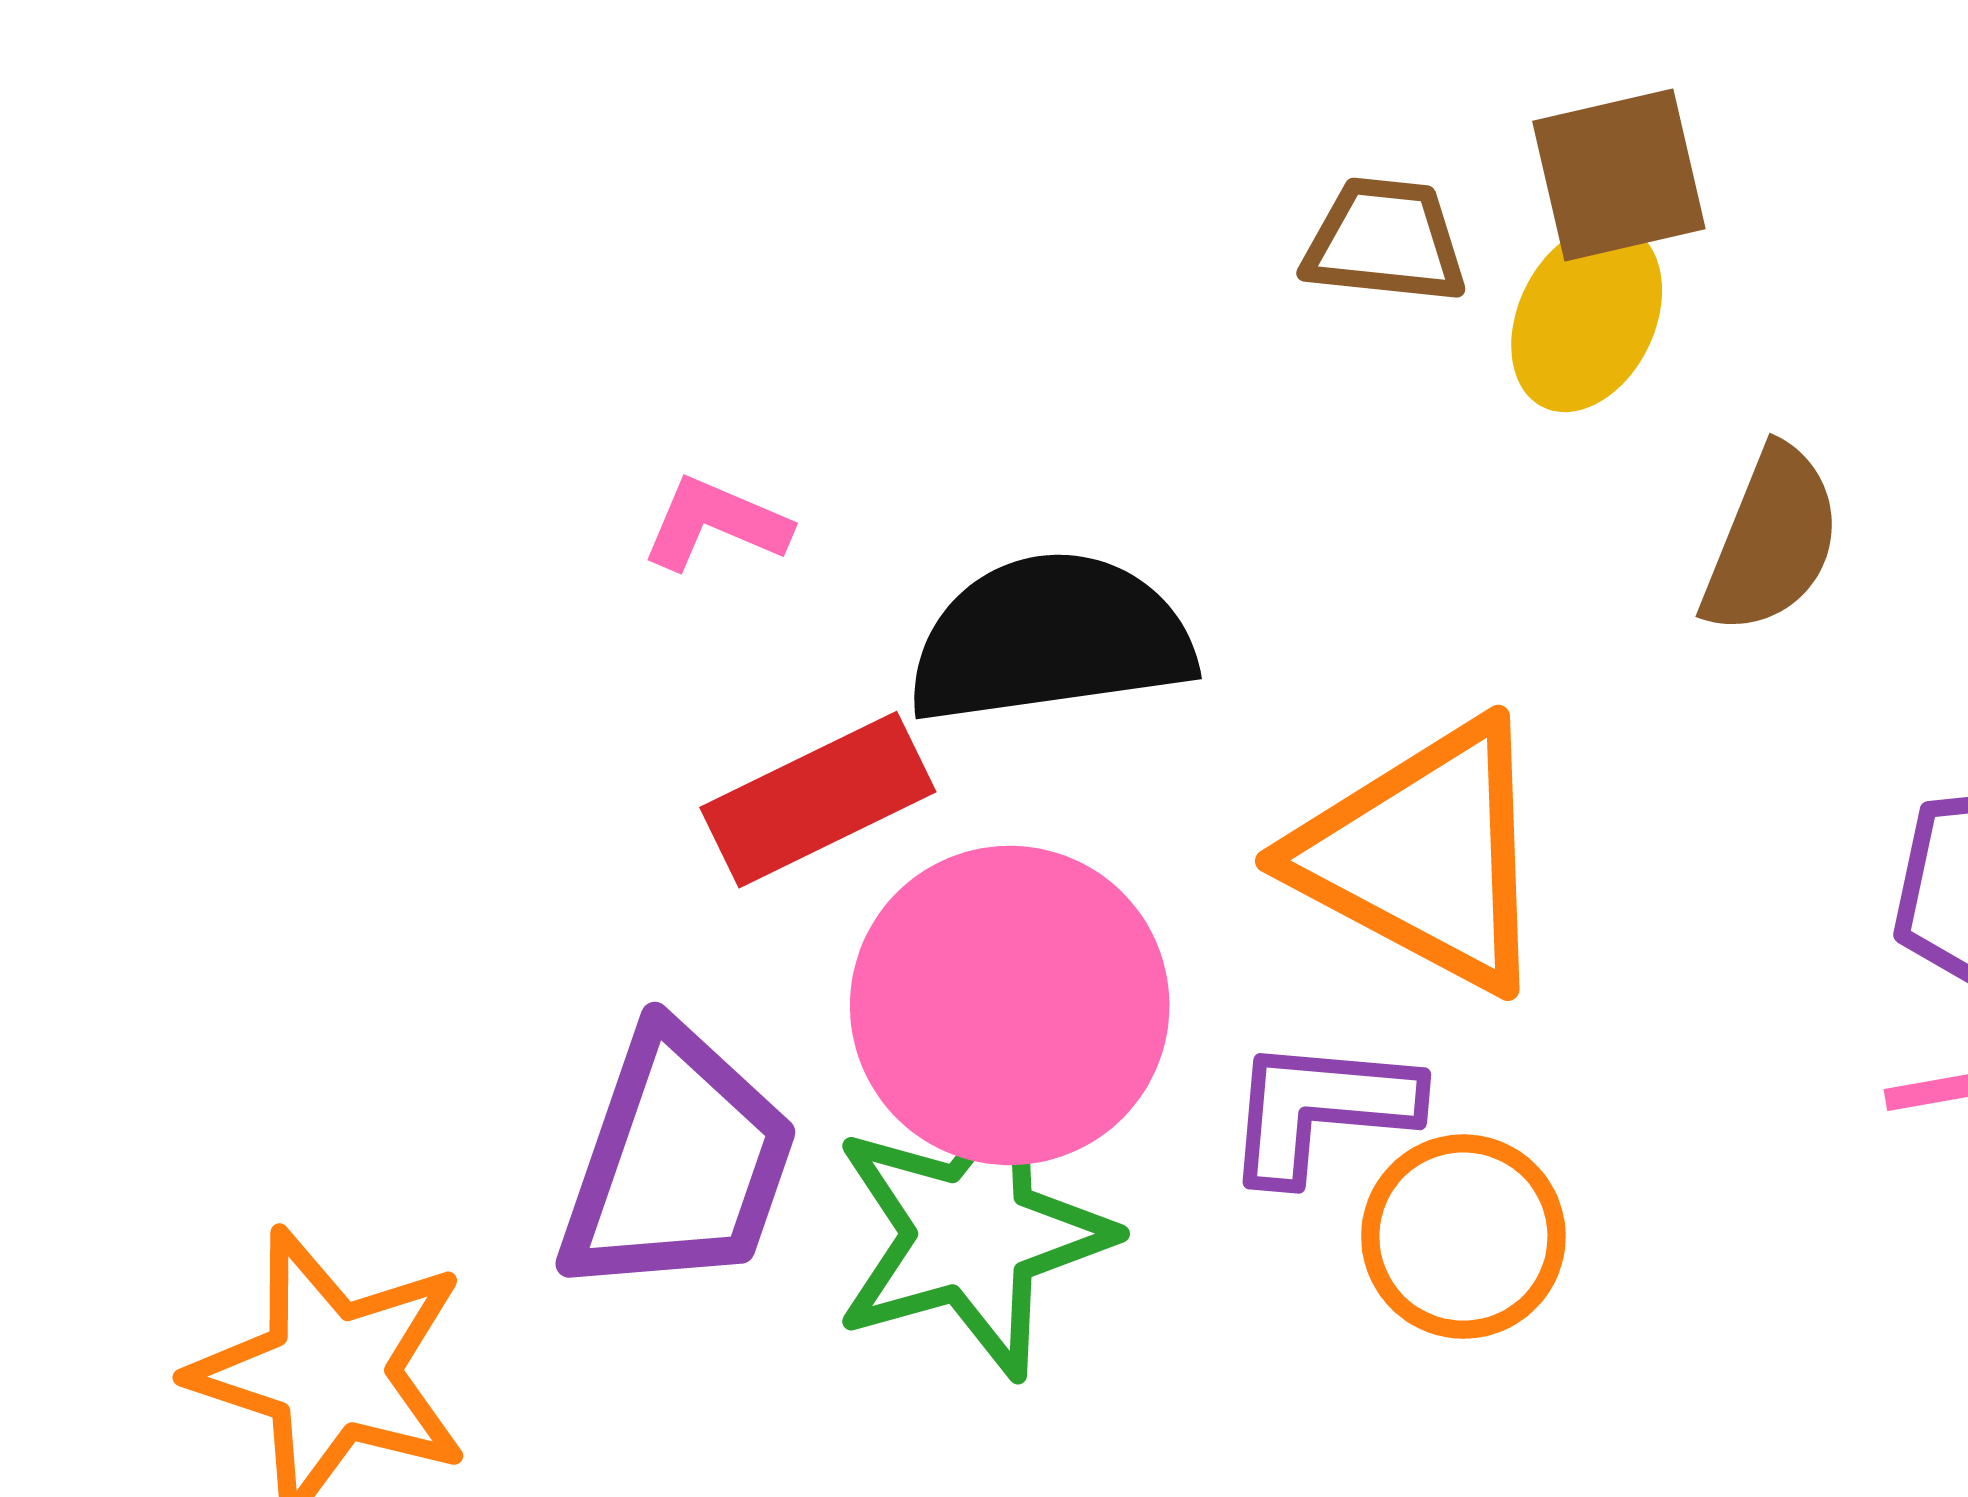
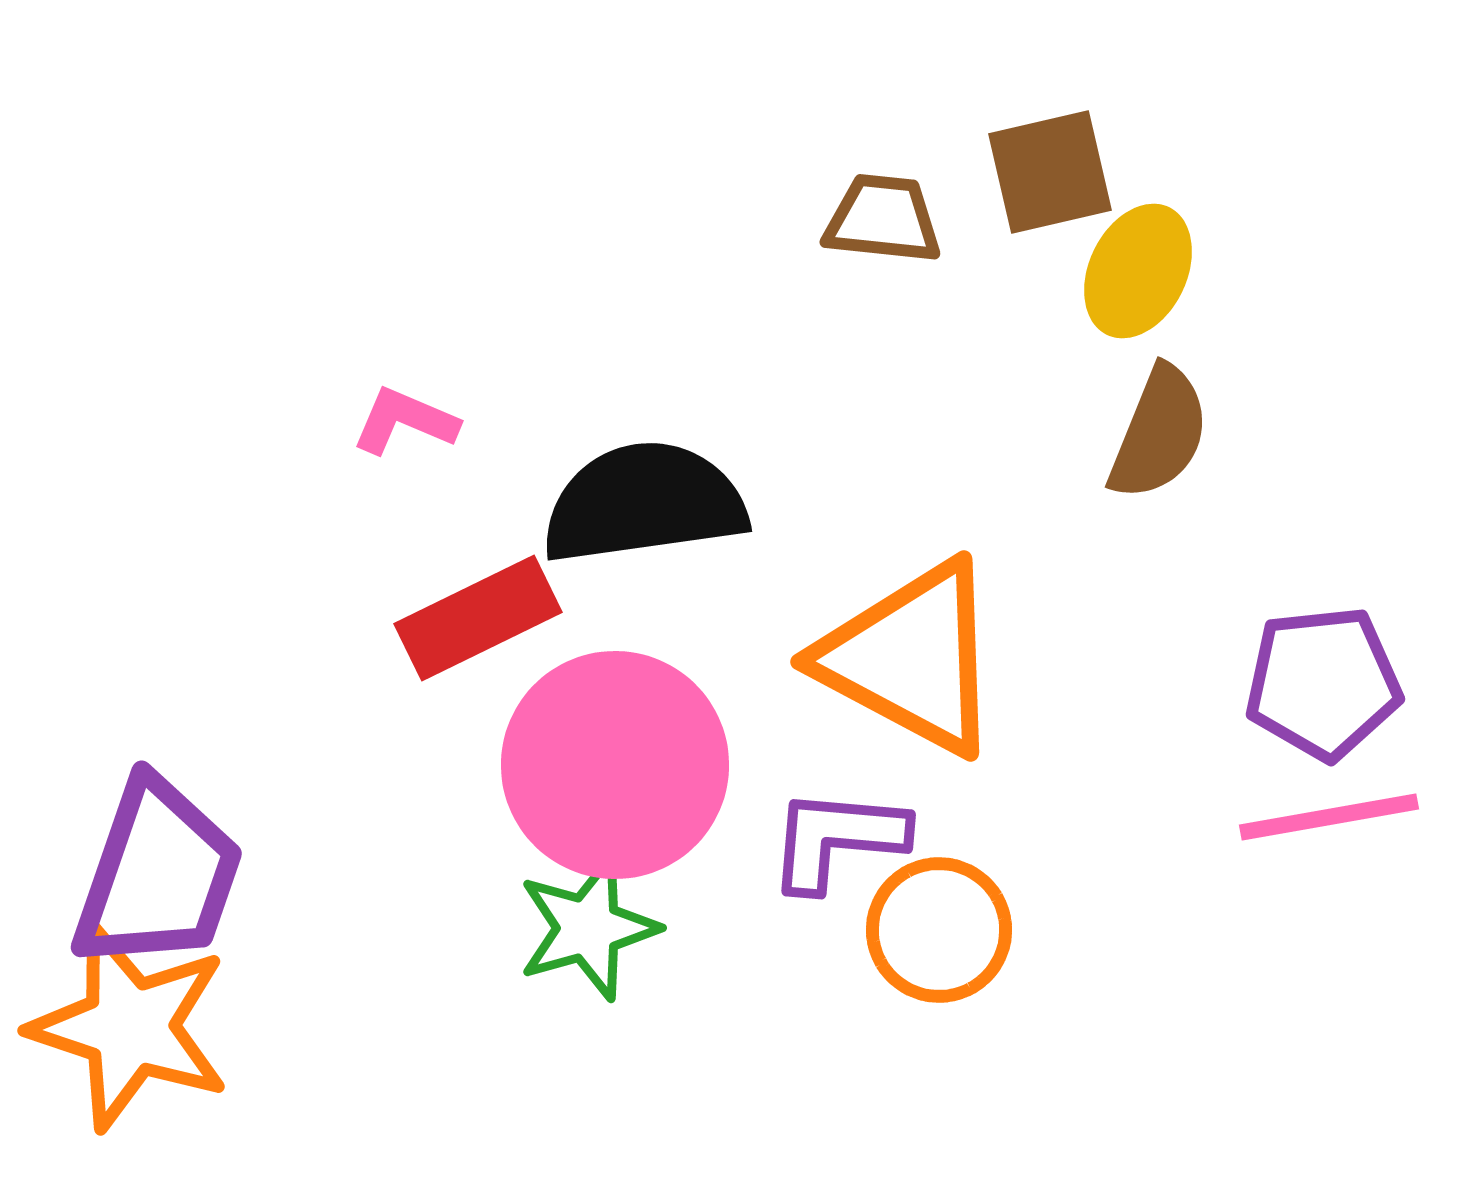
yellow ellipse: (1587, 318) -> (1138, 271), moved
purple trapezoid: (678, 1162) -> (158, 875), moved
green star: (972, 1234) -> (588, 928), size x0.7

